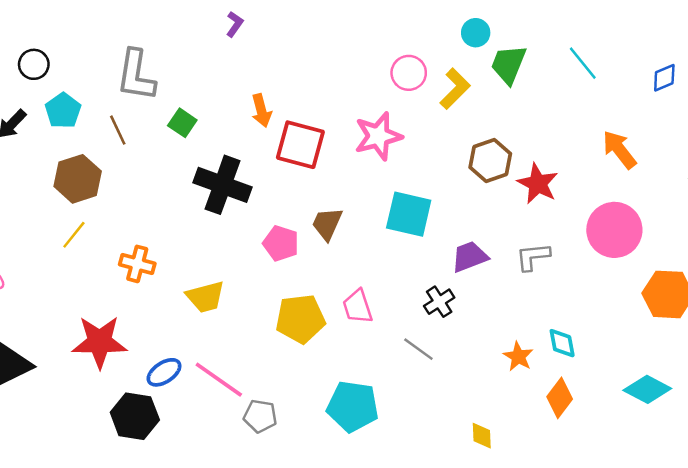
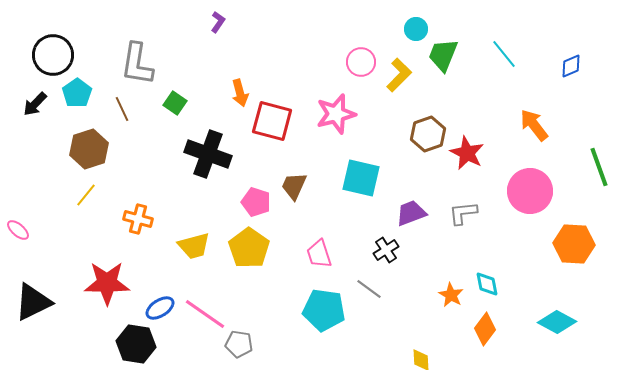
black circle: (34, 64) -> (53, 55), size x1.6
yellow pentagon: (300, 319) -> (249, 248), moved, turned -30
cyan pentagon: (353, 406) -> (324, 310), moved

